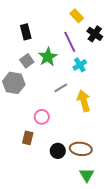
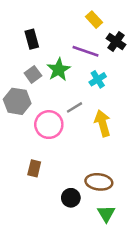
purple line: (70, 42) -> (85, 51), turned -45
pink circle: (42, 117) -> (49, 125), moved, size x1.5
black circle: (58, 151) -> (71, 198), moved

